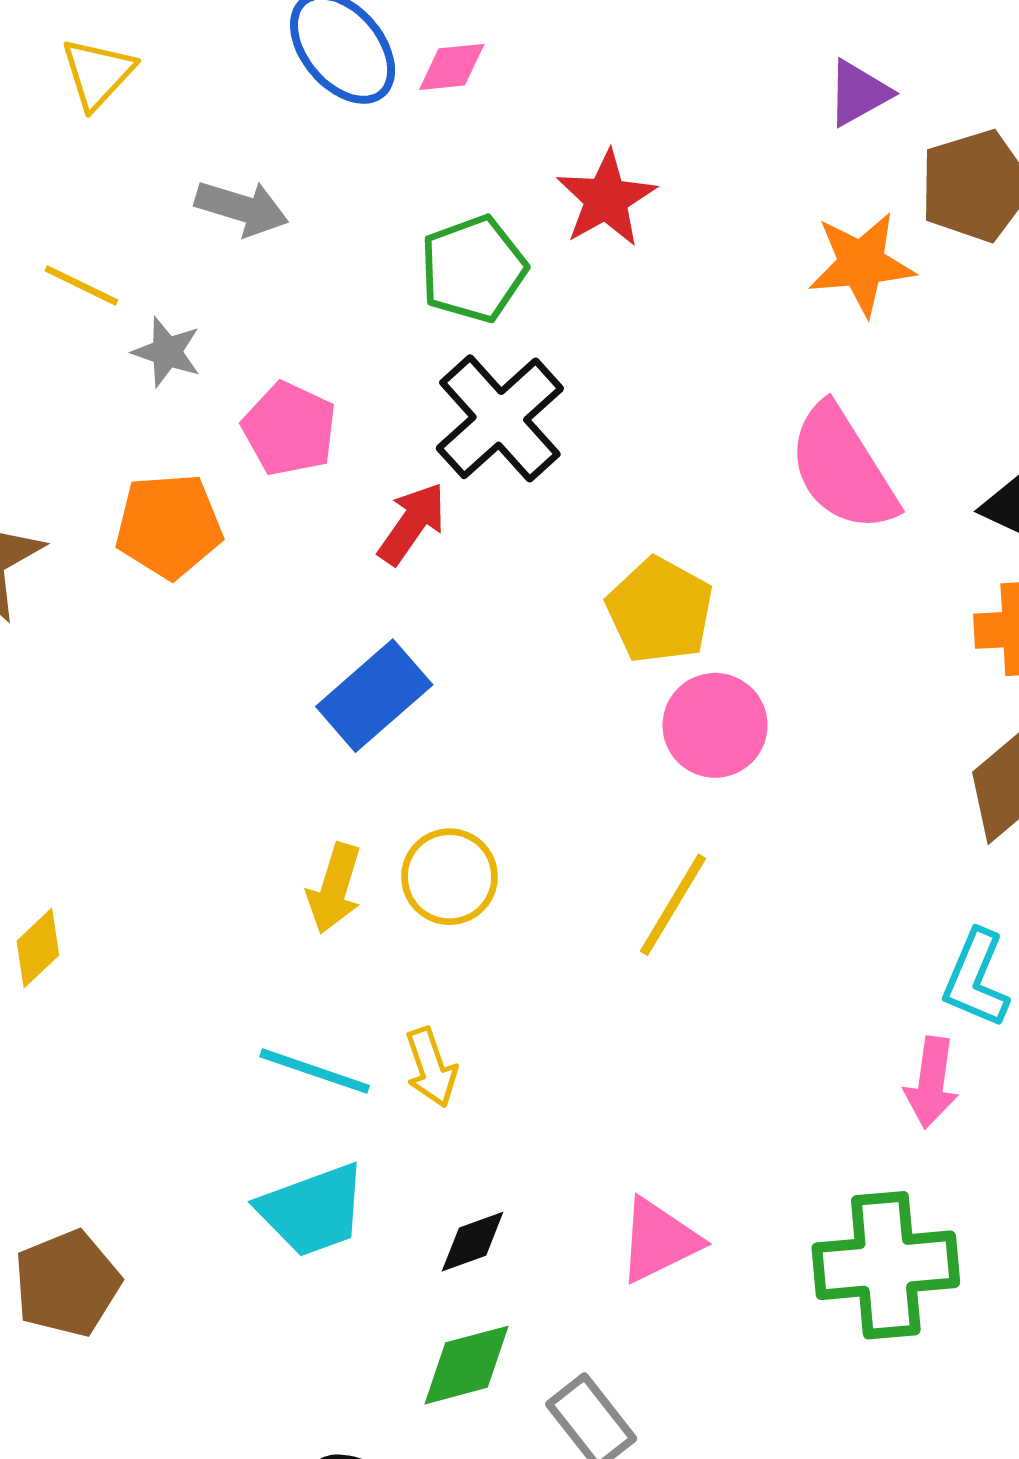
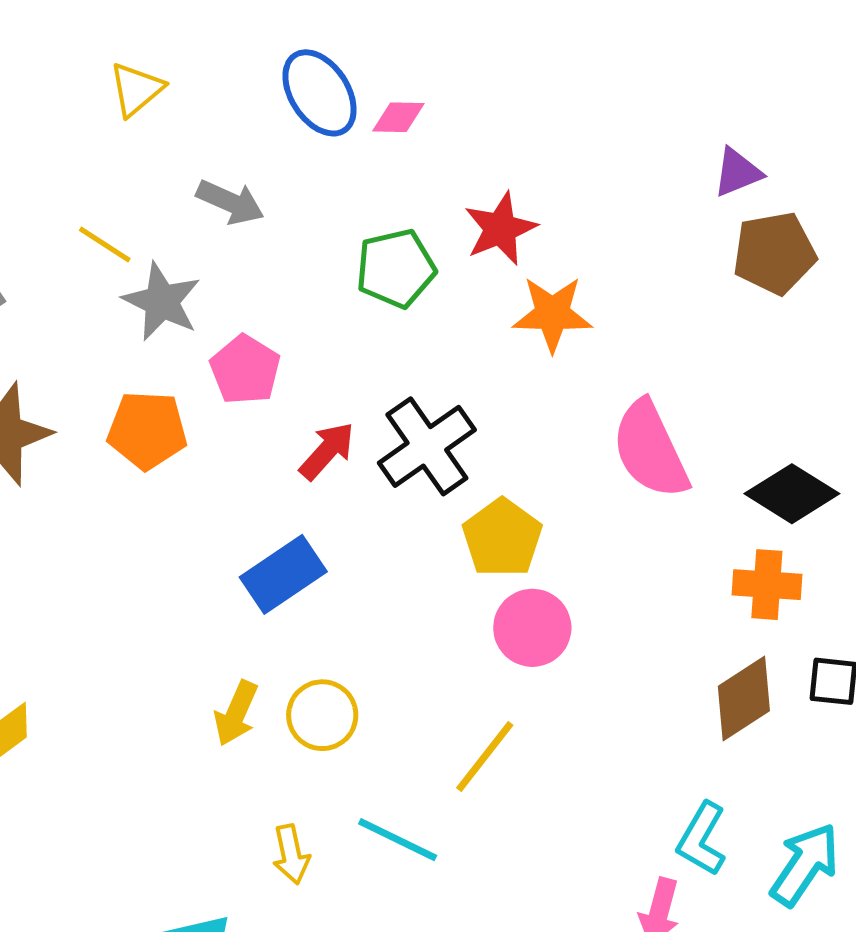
purple triangle: (859, 93) -> (738, 172), moved
orange star: (861, 264) -> (552, 314), moved
gray star: (167, 352) -> (162, 302), size x1.5
black cross: (500, 418) -> (427, 446), moved
cyan line: (315, 1071) -> (398, 840), moved

